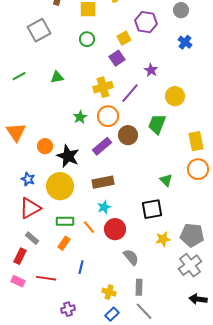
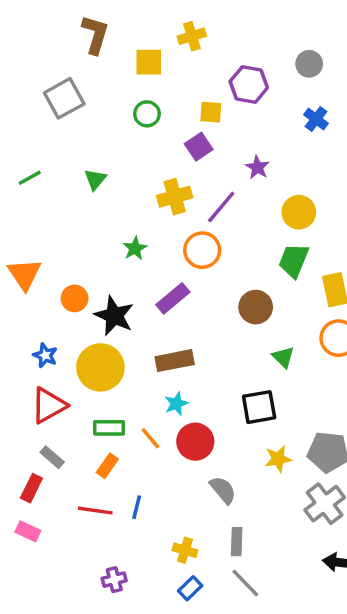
yellow square: (124, 38) -> (211, 112), turned 32
green triangle: (57, 77) -> (95, 179), turned -40
orange circle: (108, 116) -> (202, 250), moved
green trapezoid: (157, 124) -> (294, 260), moved
brown circle: (128, 135) -> (256, 307), moved
red line: (46, 278) -> (95, 511), moved

